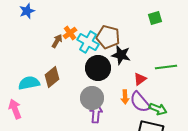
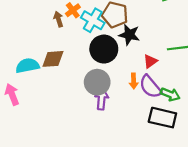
brown arrow: (57, 41) -> (58, 19), turned -48
brown diamond: (52, 77) -> (53, 59), turned 35

